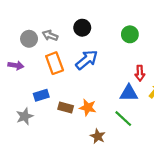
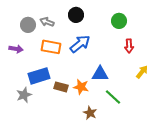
orange rectangle: (55, 63) -> (51, 47), turned -60
red arrow: (140, 73) -> (129, 46), moved
blue triangle: (129, 93) -> (100, 74), moved
blue rectangle: (41, 95) -> (39, 76), size x1.5

